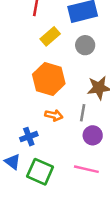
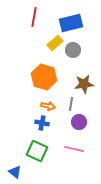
yellow rectangle: (50, 36) -> (55, 43), moved
blue cross: (29, 137) -> (42, 123), moved, turned 32
blue triangle: (13, 162) -> (15, 172), moved

